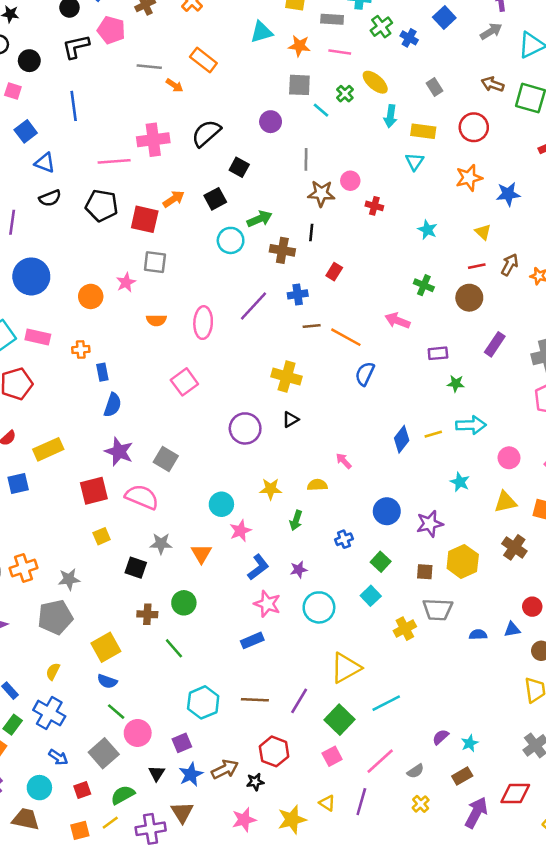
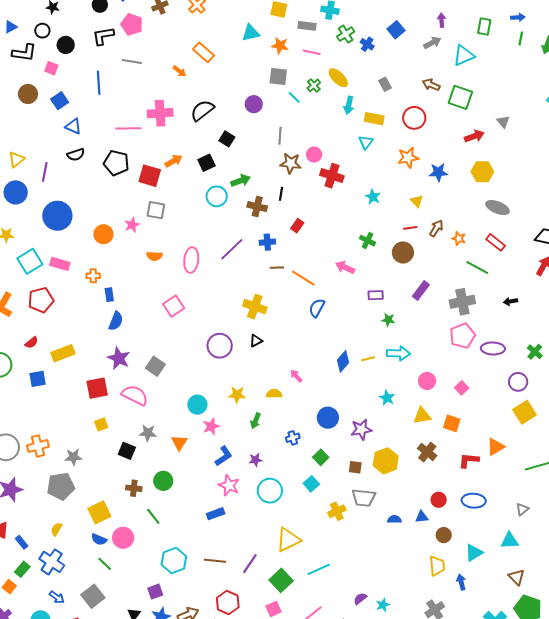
gray line: (149, 67) -> (132, 62), moved
red cross: (374, 206) -> (332, 176), size x1.6
pink circle: (138, 733) -> (123, 538), moved

